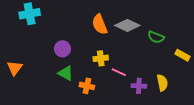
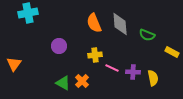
gray diamond: (127, 25) -> (120, 24), turned 60
green triangle: (66, 73) -> (63, 83), moved
orange cross: (87, 86) -> (82, 81), turned 32
purple cross: (139, 86) -> (133, 72), moved

